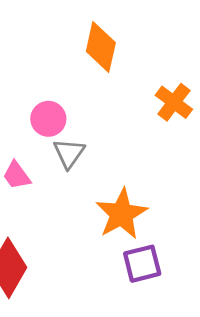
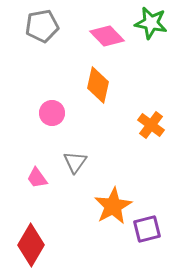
pink circle: (48, 119) -> (52, 113), moved
purple square: (142, 264) -> (147, 229), moved

